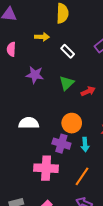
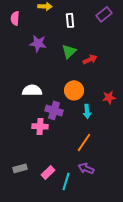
white rectangle: (68, 51) -> (70, 20), turned 40
purple cross: (61, 144) -> (54, 110), moved
pink cross: (46, 168) -> (40, 126), moved, size x0.7

